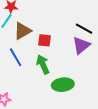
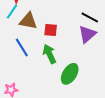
brown triangle: (22, 31) -> (28, 21), turned 42
green ellipse: (63, 85) -> (70, 74), turned -50

